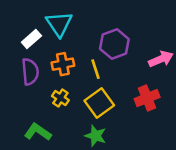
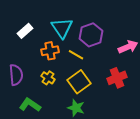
cyan triangle: (59, 24) -> (62, 28), moved
yellow line: (96, 69) -> (76, 55), turned -42
purple semicircle: (30, 72) -> (16, 75), moved

